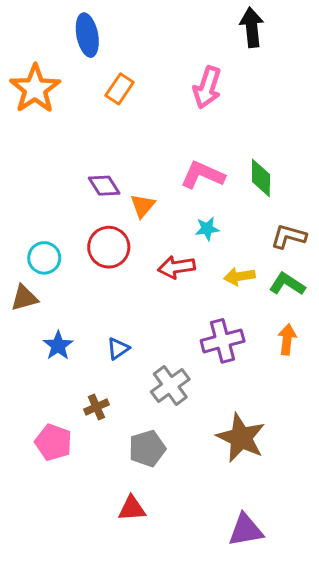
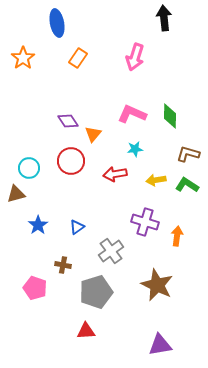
orange star: (35, 89) -> (23, 58), size x0.7
orange arrow: (287, 339) -> (177, 236), moved
purple cross: (223, 341) -> (145, 222), turned 32
brown cross: (96, 407) -> (63, 265), turned 35
gray pentagon: (147, 448) -> (96, 292), size x1.4

